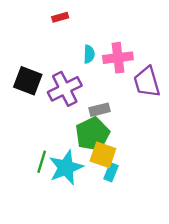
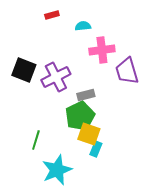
cyan semicircle: (89, 54) -> (83, 26), moved, turned -98
cyan star: (66, 168) -> (57, 170), moved

